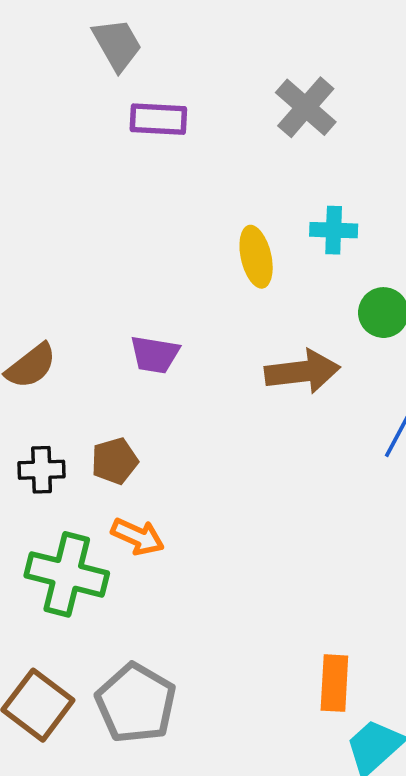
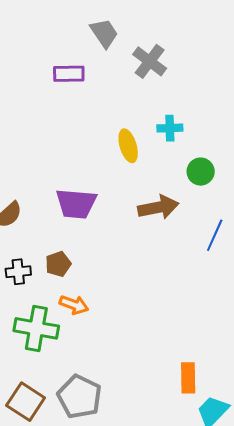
gray trapezoid: (117, 44) -> (104, 33), moved
purple trapezoid: (155, 354) -> (76, 204), size x1.5

